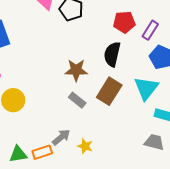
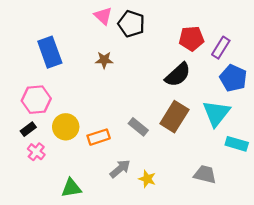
black semicircle: (112, 54) -> (178, 75), turned -145
brown star: (76, 70) -> (104, 60), moved, size x0.7
gray trapezoid: (154, 142) -> (205, 174), moved
orange rectangle: (42, 152) -> (99, 137), moved

